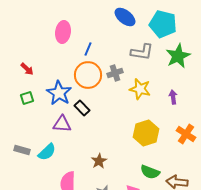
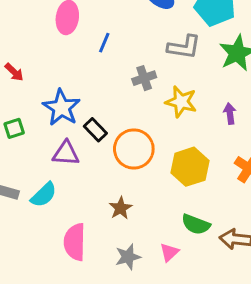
orange circle: (88, 75) -> (134, 149), moved
green square: (27, 98) -> (14, 128), moved

